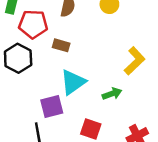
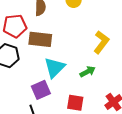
brown rectangle: (61, 45) -> (40, 39), size x1.6

